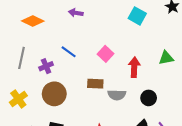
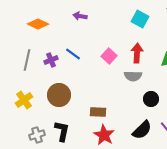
purple cross: (46, 66) -> (51, 60), moved
red arrow: (134, 67) -> (137, 53), moved
brown rectangle: (95, 84) -> (98, 112), moved
gray semicircle: (117, 95) -> (133, 76), moved

